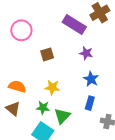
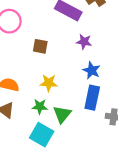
brown square: (47, 54) -> (40, 46), turned 32
blue rectangle: (90, 103) -> (92, 98), size x1.5

